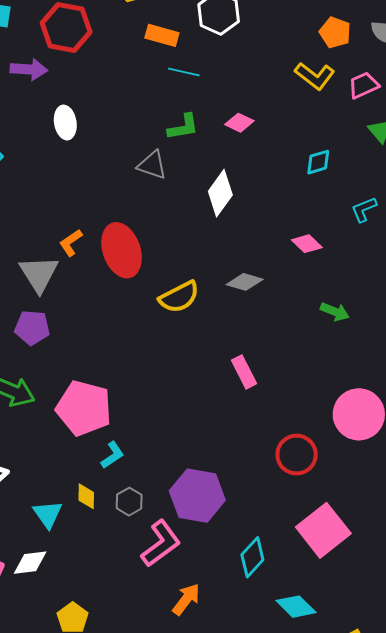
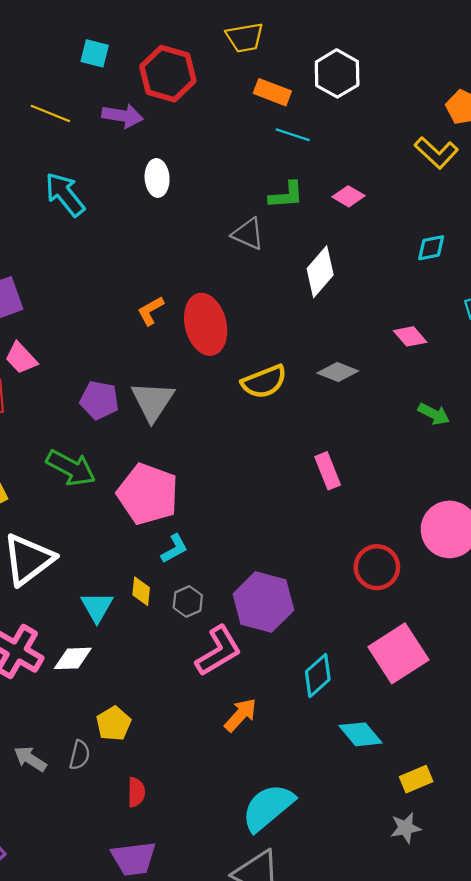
gray triangle: (39, 274) -> (153, 401), moved

